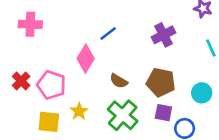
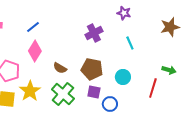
blue line: (108, 34) -> (33, 27), moved
yellow star: (79, 111) -> (30, 91), size x1.5

